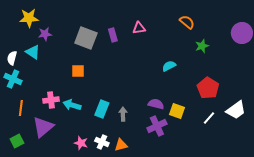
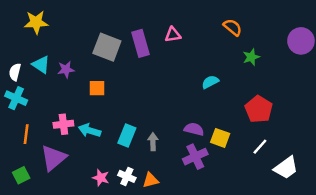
purple star: (45, 34) -> (66, 70), moved
purple rectangle: (113, 35) -> (141, 43), size x1.5
white trapezoid: (236, 110) -> (286, 168), moved

